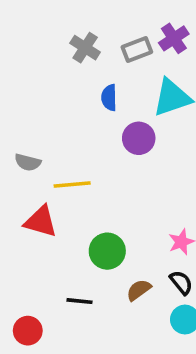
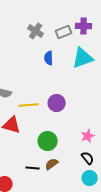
purple cross: (174, 38) -> (84, 26), turned 35
purple circle: (139, 138) -> (57, 103), moved
brown semicircle: (139, 290) -> (52, 164), moved

